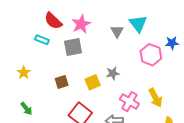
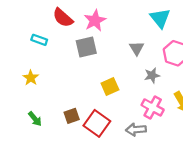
gray triangle: (117, 31) -> (137, 48), moved
cyan rectangle: (42, 40) -> (39, 40), moved
gray star: (113, 73) -> (152, 75), moved
brown square: (62, 82) -> (72, 116), moved

